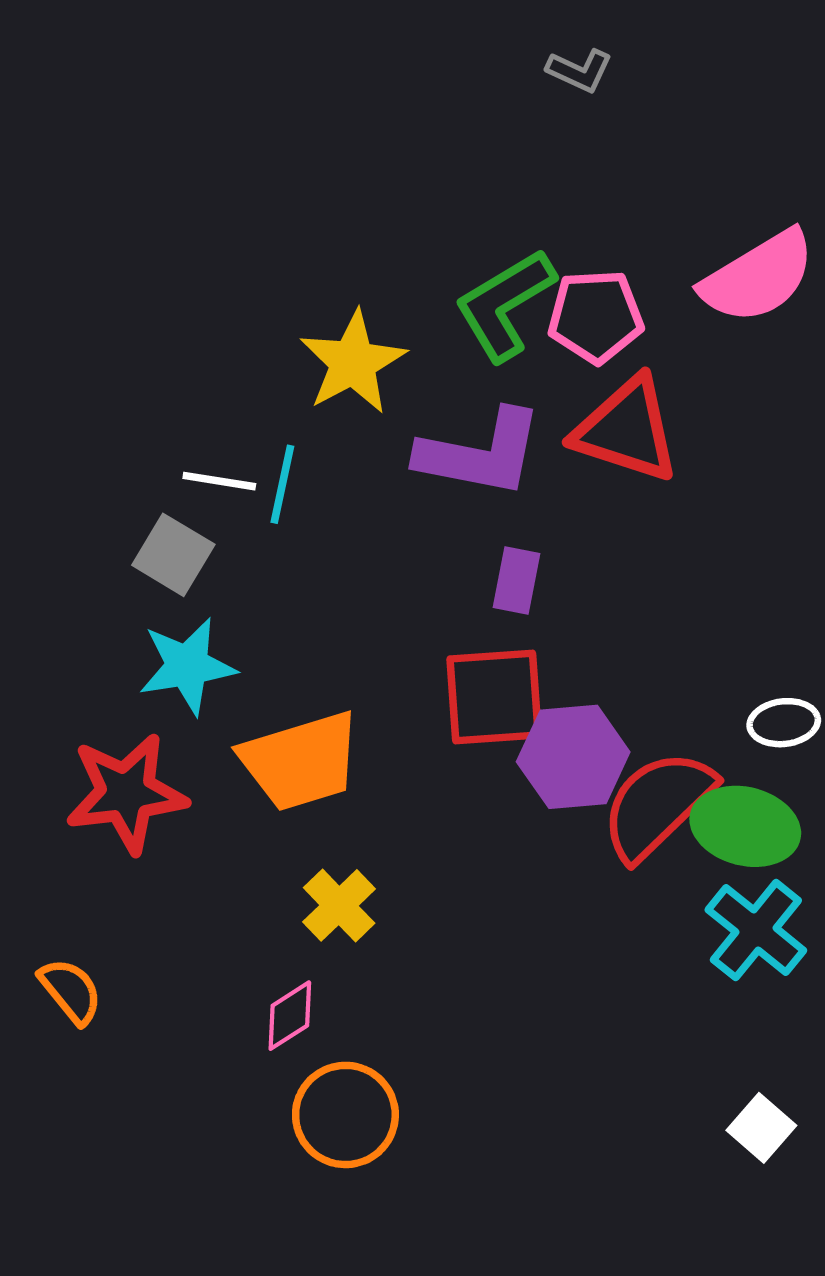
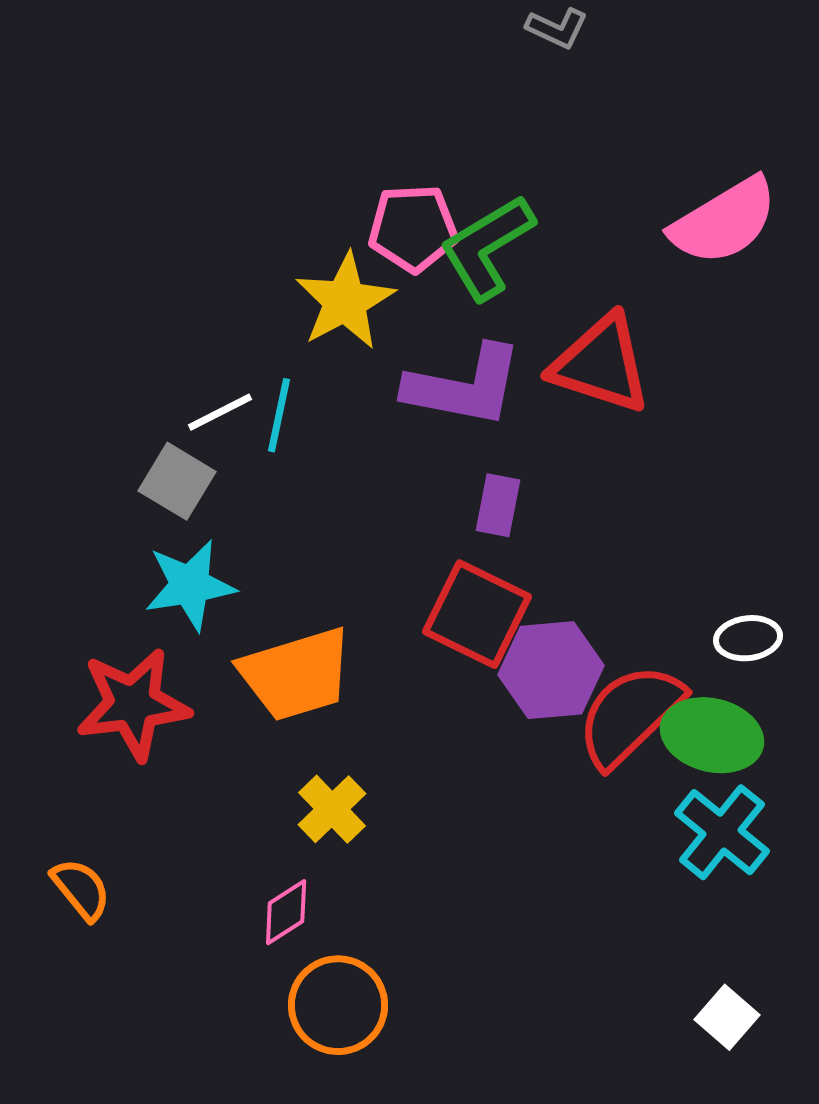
pink pentagon: (596, 316) -> (413, 228), moved
white line: (219, 481) -> (220, 412), turned -36
red square: (494, 697) -> (477, 614), turned 30

